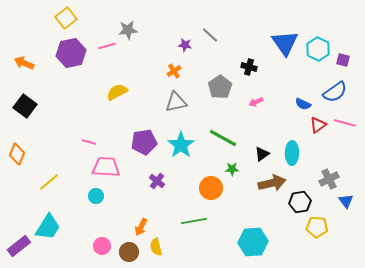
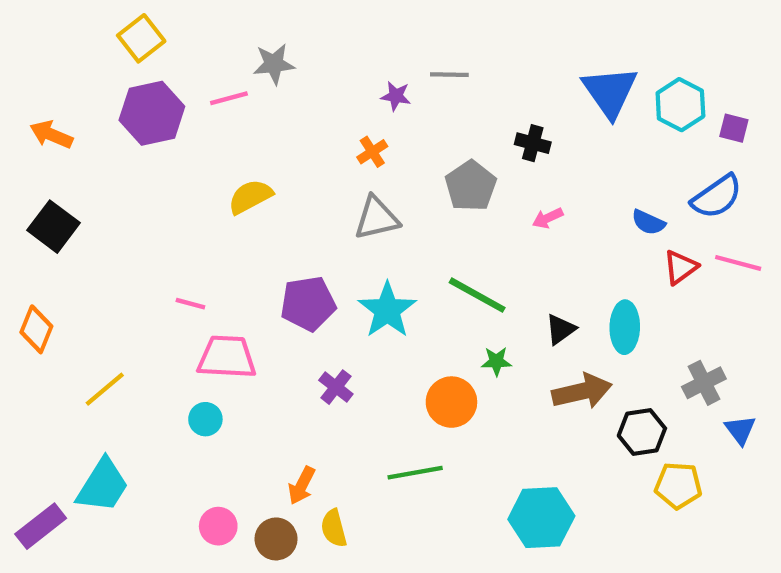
gray line: (210, 35) -> (449, 75), turned -42

